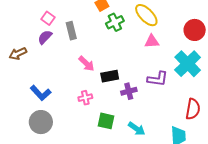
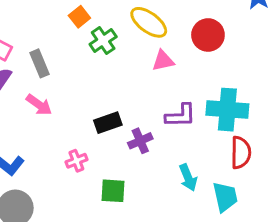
red circle: (195, 30) -> (208, 35), moved
pink arrow: (86, 64) -> (39, 105), moved
cyan cross: (188, 64) -> (227, 110), moved, turned -32
cyan arrow: (137, 129) -> (188, 177), moved, turned 42

